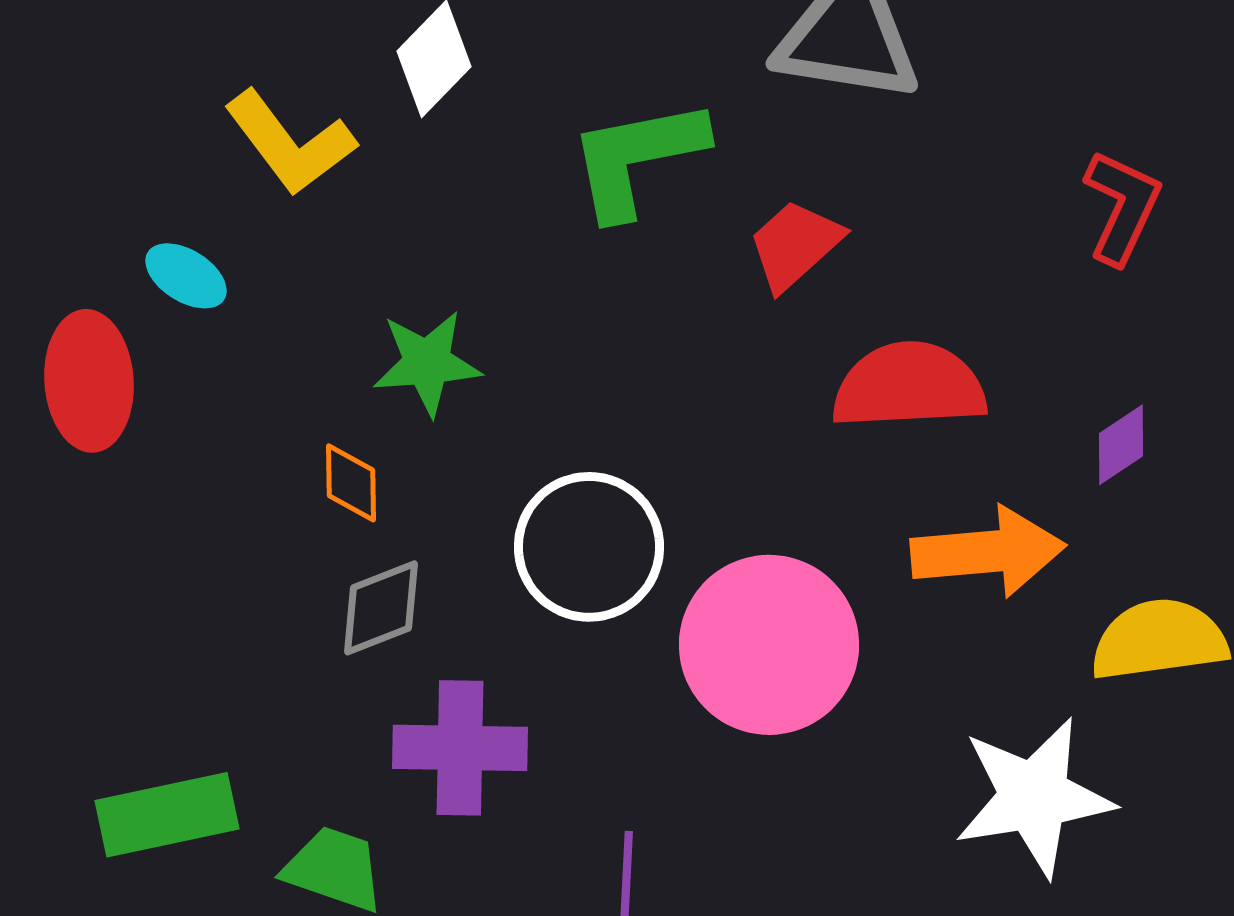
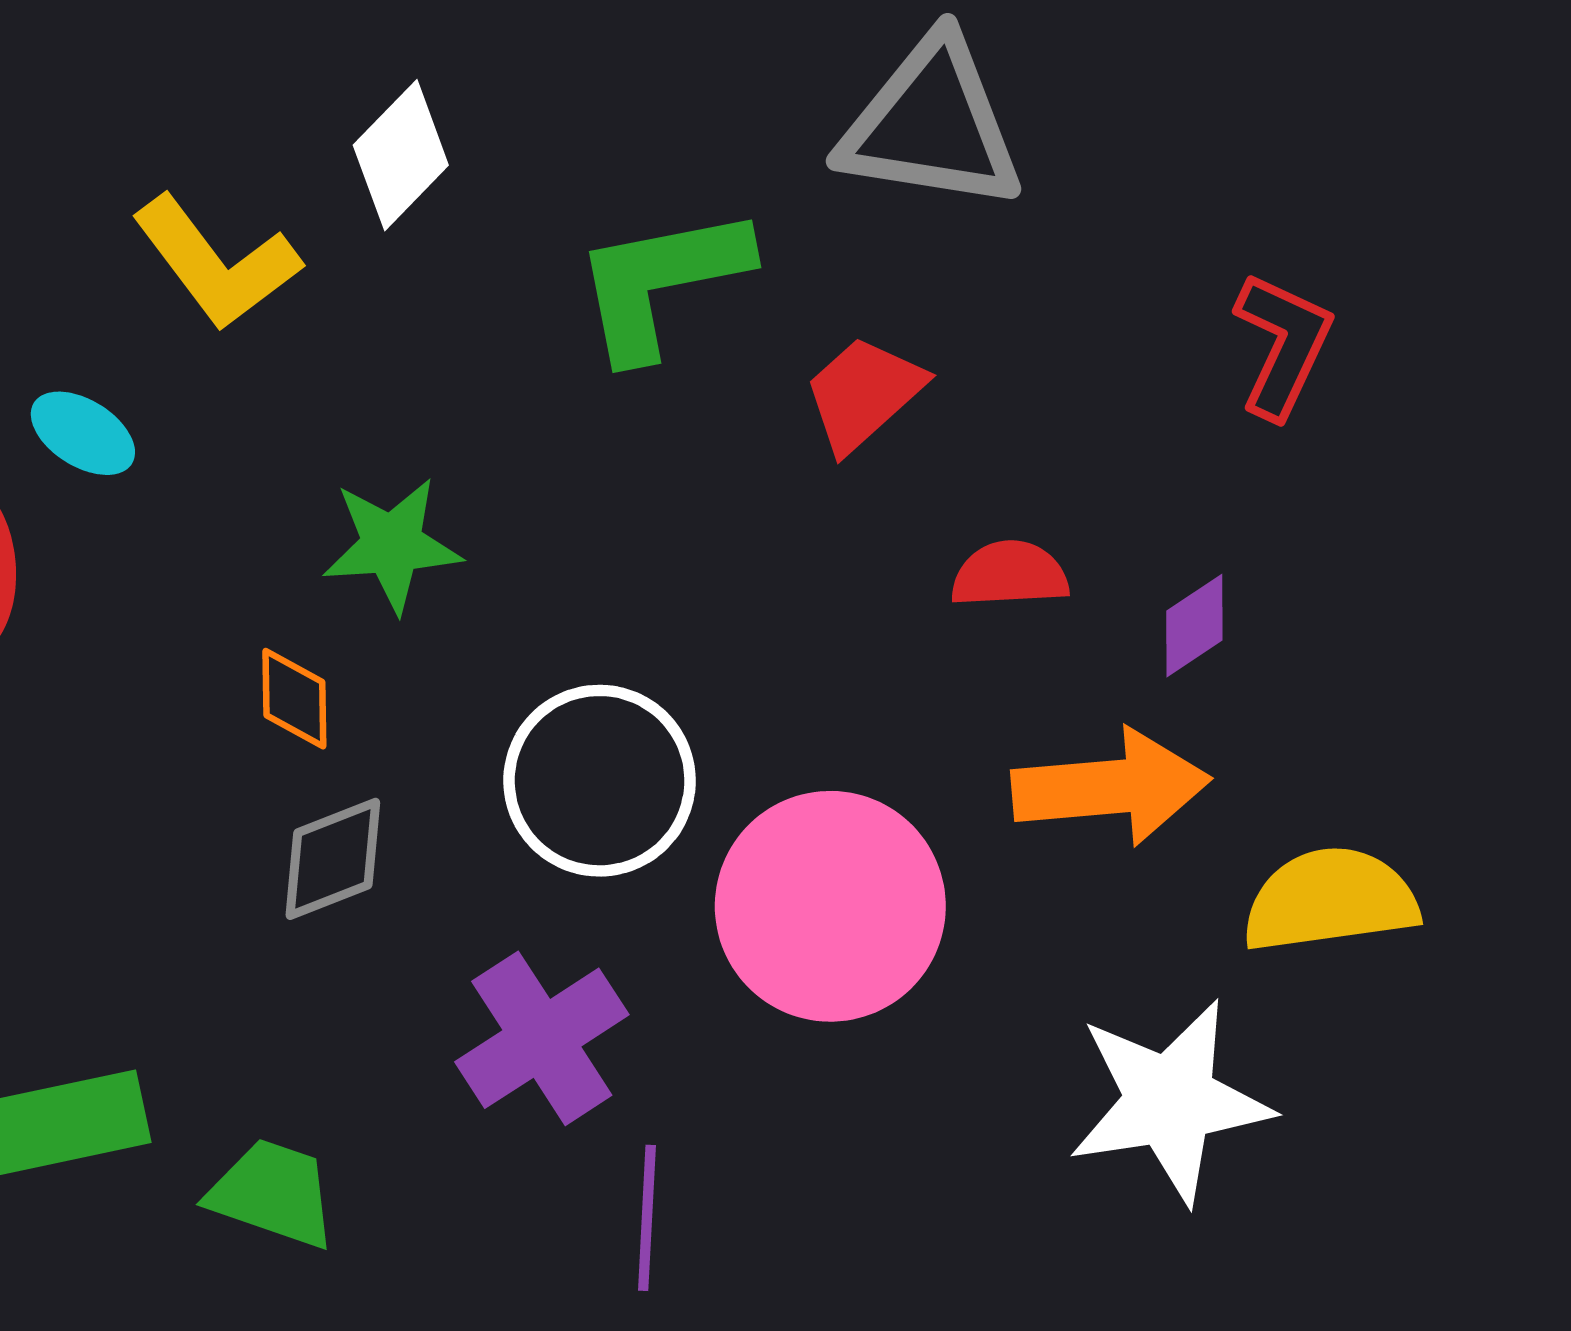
red semicircle: (909, 386) -> (1010, 574), size x0.6
purple diamond: (1121, 445) -> (1194, 626), moved
purple cross: (460, 748) -> (542, 1038), moved, turned -34

